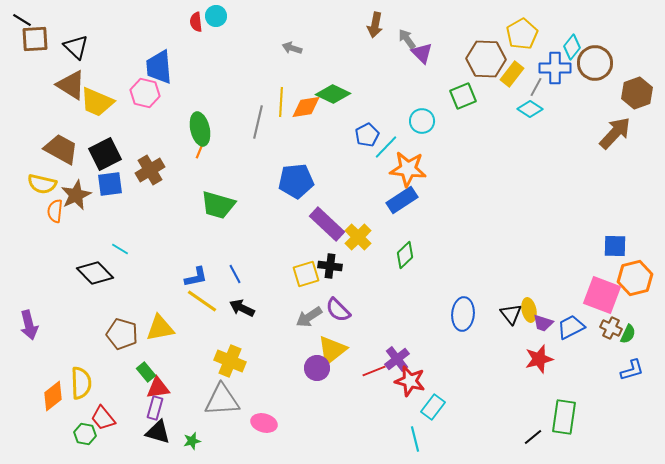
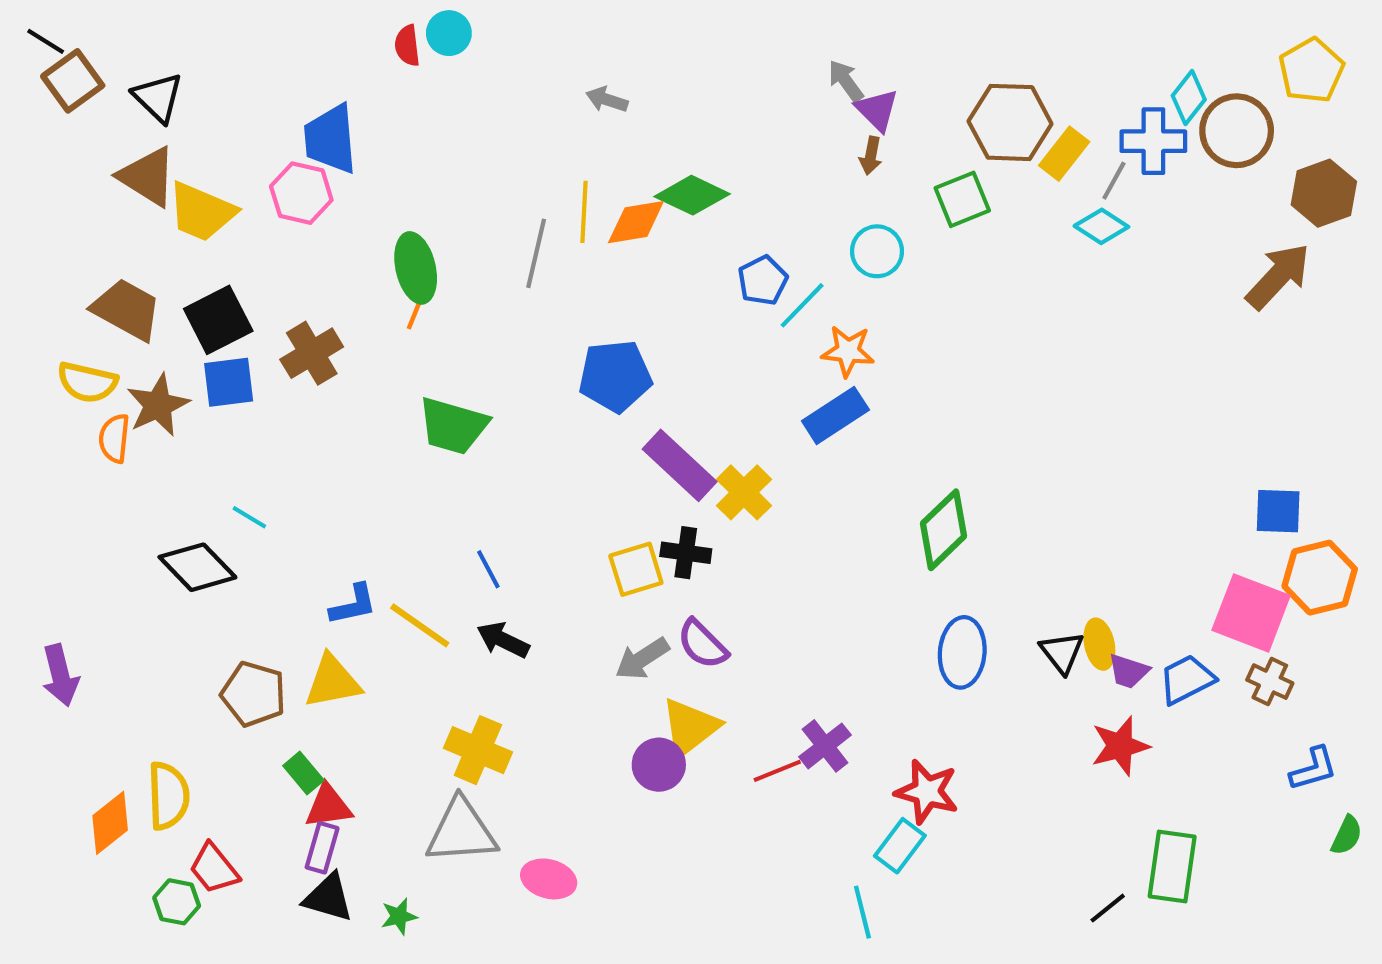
brown arrow: (375, 25) -> (871, 156), moved, size x0.7
yellow pentagon: (522, 34) -> (1311, 70), moved
brown square: (35, 39) -> (73, 81), turned -32
orange star: (408, 169) -> (848, 351), size x0.7
green diamond: (405, 255) -> (944, 530), moved, size x1.4
blue L-shape: (196, 277) -> (353, 605), moved
green semicircle: (628, 334) -> (1347, 835), moved
red star: (410, 381) -> (927, 792), moved

